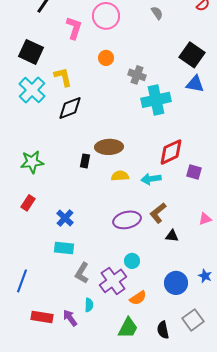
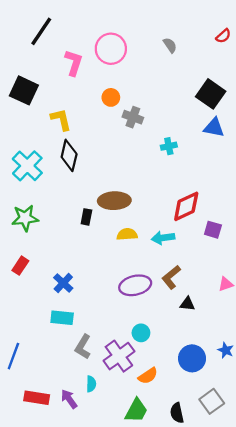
gray cross: (137, 75) -> (133, 117), moved
cyan cross: (32, 90) -> (27, 166), moved
cyan cross: (156, 100) -> (169, 146), size x0.5
black diamond: (70, 108) -> (69, 155), turned -56

